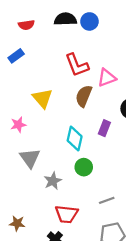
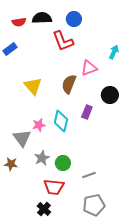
black semicircle: (65, 19) -> (42, 18), moved
red L-shape: (77, 65) -> (63, 41), moved
pink star: (18, 125) -> (39, 125), moved
green circle: (84, 167) -> (63, 163), moved
brown star: (17, 223) -> (11, 164), moved

